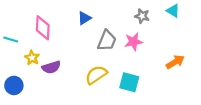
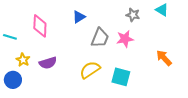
yellow star: (32, 58) -> (23, 60), moved
orange arrow: (175, 62) -> (164, 58), turned -102

